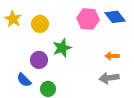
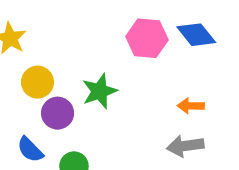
yellow circle: (40, 24) -> (37, 82), moved

